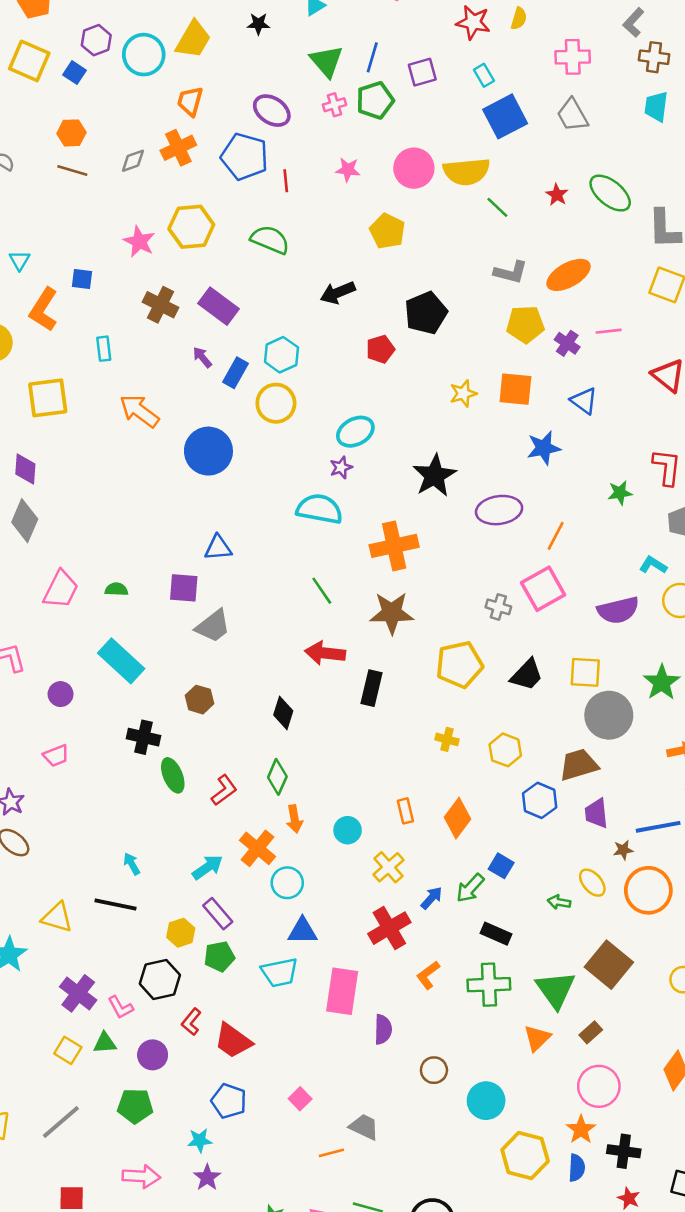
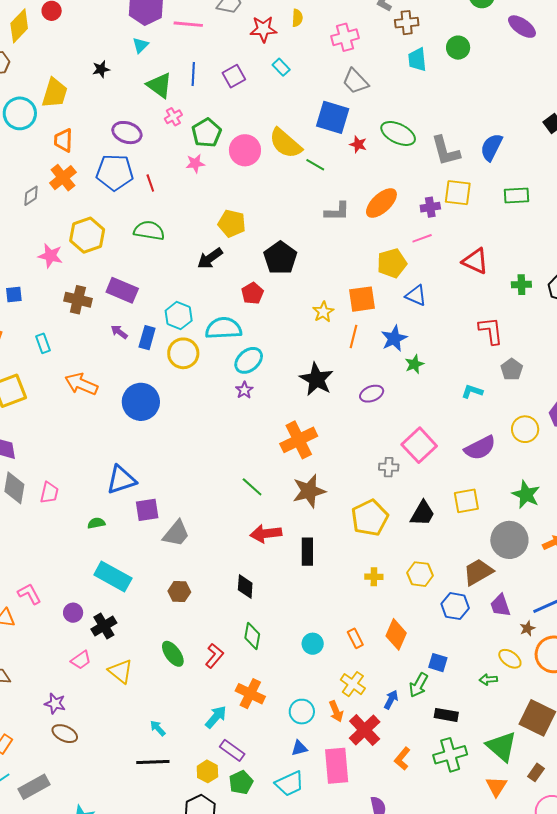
green pentagon: (375, 100) -> (207, 133), moved
blue square: (505, 116) -> (333, 117), moved, turned -32
yellow semicircle: (467, 172) -> (285, 143), turned 60
yellow pentagon: (387, 231) -> (232, 223), moved
yellow pentagon: (525, 324) -> (392, 263), moved
purple cross: (567, 343) -> (430, 207), moved, turned -30
green star: (620, 493) -> (414, 364), moved
cyan semicircle: (319, 509) -> (224, 328), moved
purple ellipse: (499, 510) -> (372, 394), size x0.7
orange line: (556, 536) -> (353, 336), moved
blue triangle: (218, 548) -> (121, 480), moved, size x1.4
cyan L-shape: (653, 565) -> (472, 391), moved
pink trapezoid: (61, 589) -> (49, 493), moved, size x0.7
gray circle: (609, 715) -> (509, 540), moved
black cross: (144, 737) -> (104, 626), moved, turned -30
orange arrow: (295, 819) -> (336, 711), moved
cyan circle: (348, 830) -> (313, 644), moved
cyan circle: (287, 883) -> (302, 712), moved
yellow triangle: (57, 917) -> (121, 671), moved, turned 36
blue triangle: (302, 931) -> (299, 748), size x0.7
pink rectangle: (342, 991) -> (337, 766), moved

